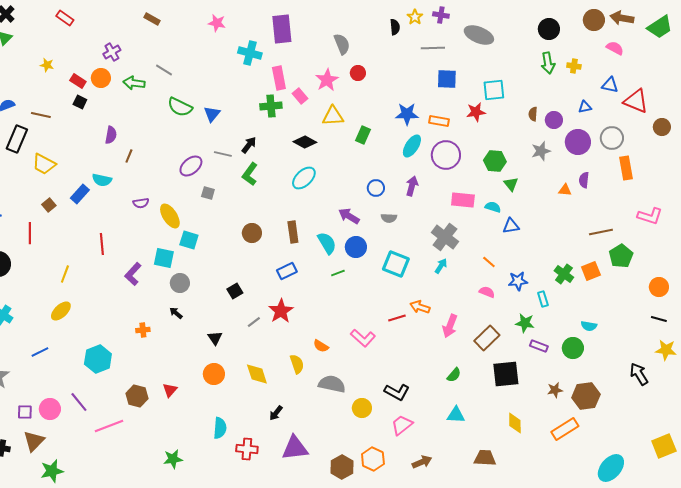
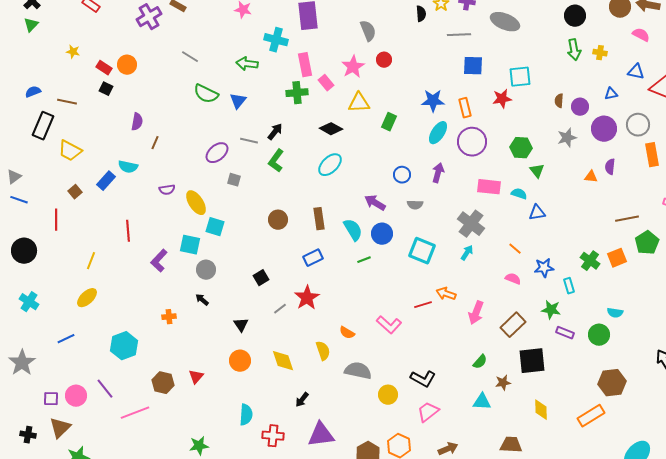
purple cross: (112, 52) -> (149, 17), moved, size x1.4
green arrow: (134, 83) -> (247, 64), moved
orange rectangle: (439, 121) -> (465, 108), turned 66
brown star: (555, 390) -> (503, 383), moved

